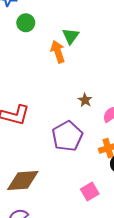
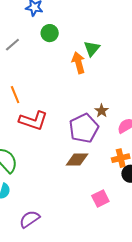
purple pentagon: (67, 136) -> (84, 128), moved
brown diamond: (23, 181) -> (77, 160), moved, size x0.7

